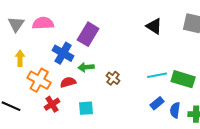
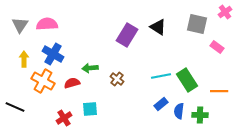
purple rectangle: (88, 34) -> (127, 35), moved
blue cross: (63, 53) -> (53, 54), moved
green rectangle: (183, 79) -> (187, 80), turned 40
red cross: (52, 104) -> (64, 118), moved

